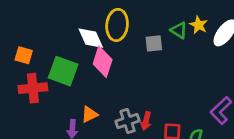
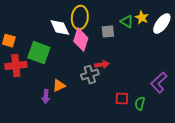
pink diamond: (103, 62) -> (81, 40), moved
gray cross: (128, 121) -> (90, 75), moved
red arrow: (146, 121) -> (102, 65), moved, turned -112

